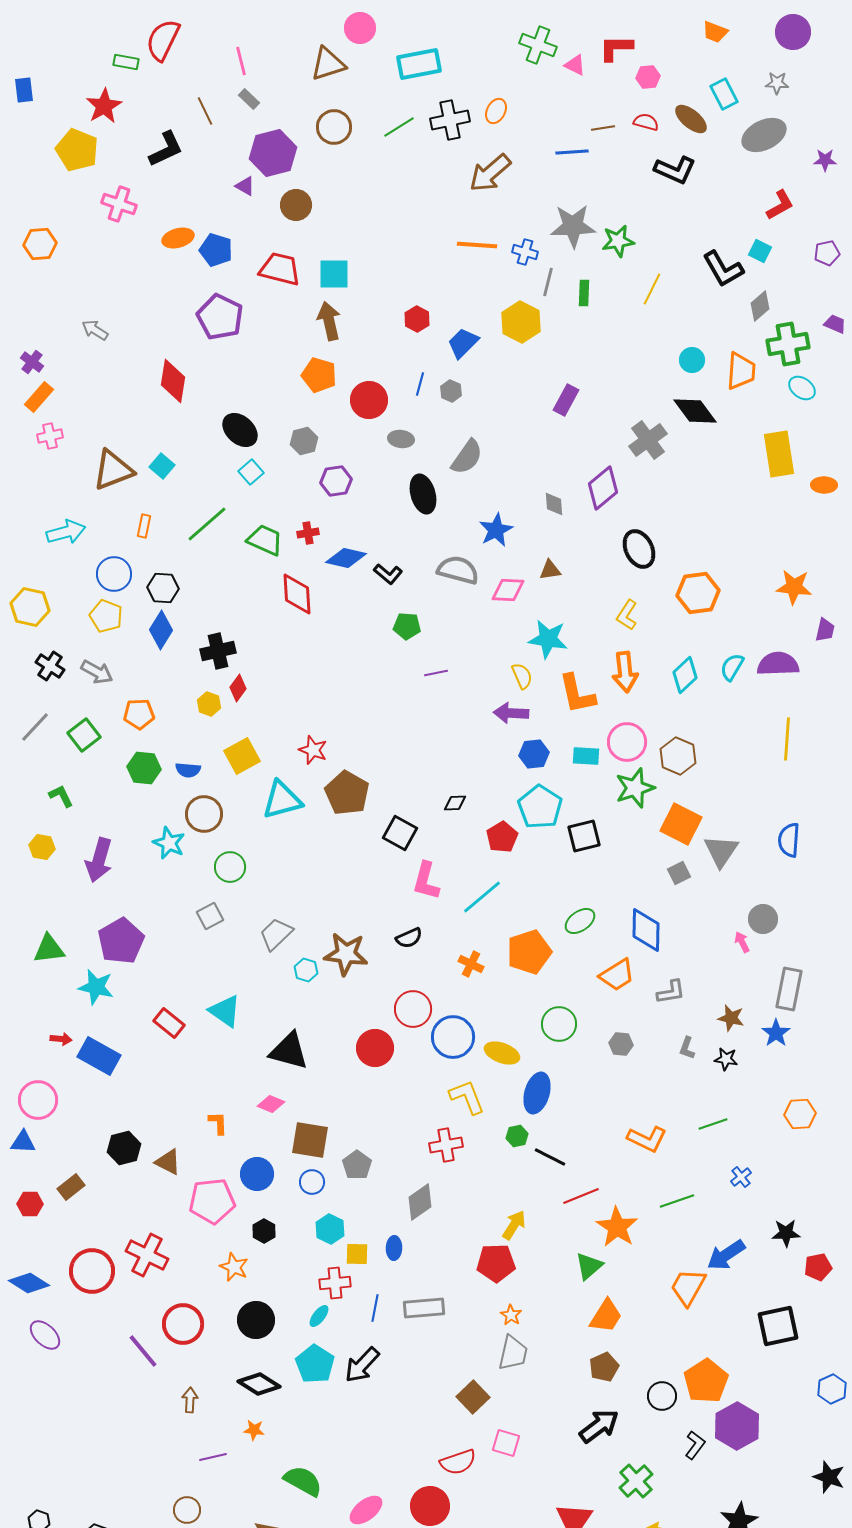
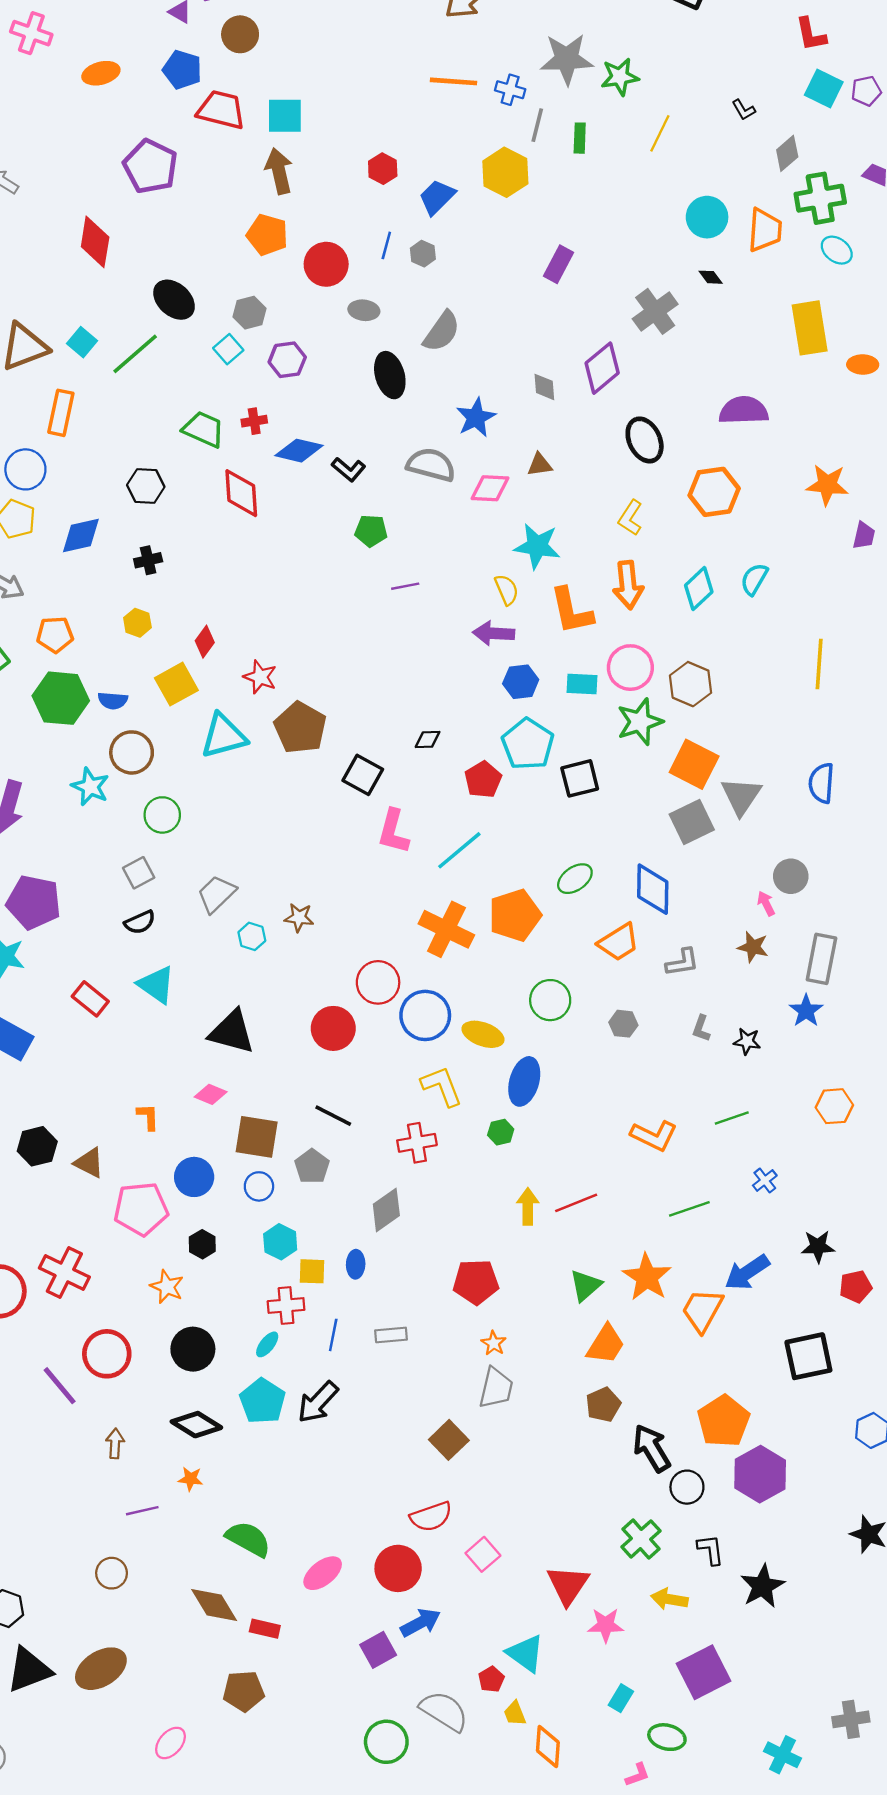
red L-shape: (780, 205) -> (811, 34), turned 108
blue pentagon: (216, 250) -> (182, 70), moved
cyan square: (760, 251) -> (824, 89), moved, size x1.4
black L-shape: (723, 269) -> (744, 110), size x0.5
cyan circle: (692, 360) -> (707, 217), size x1.4
black diamond: (695, 411) -> (711, 277), size x0.5
cyan square: (251, 472) -> (228, 349), moved
green line: (207, 524) -> (135, 354), moved
orange rectangle: (144, 526) -> (61, 413), size x1.6
black hexagon: (163, 588) -> (146, 486), moved
blue diamond: (161, 630) -> (81, 535), turned 45
black cross: (218, 651) -> (148, 560), size x0.7
purple semicircle: (778, 664) -> (744, 410), moved
red diamond: (238, 688) -> (205, 642), moved
green hexagon: (144, 768) -> (61, 698), size x1.4
gray square: (679, 873) -> (692, 822), size x1.6
black semicircle: (409, 938) -> (140, 922), moved
purple pentagon: (121, 941) -> (34, 902), turned -30
brown star: (346, 954) -> (299, 918), size x0.6
orange cross: (471, 964) -> (446, 929), size x1.8
brown star: (731, 1018) -> (753, 947), moved
black line: (550, 1157) -> (333, 1116), moved
yellow arrow: (514, 1225) -> (528, 1206), moved, turned -32
orange star: (617, 1227) -> (647, 1277), moved
gray rectangle: (424, 1308) -> (391, 1335), size x0.7
black circle: (662, 1396) -> (687, 1487), moved
black arrow: (599, 1426) -> (652, 1448), moved, turned -84
pink square: (506, 1443) -> (483, 1554), moved, turned 32
black L-shape: (695, 1445) -> (711, 1550), moved, turned -44

